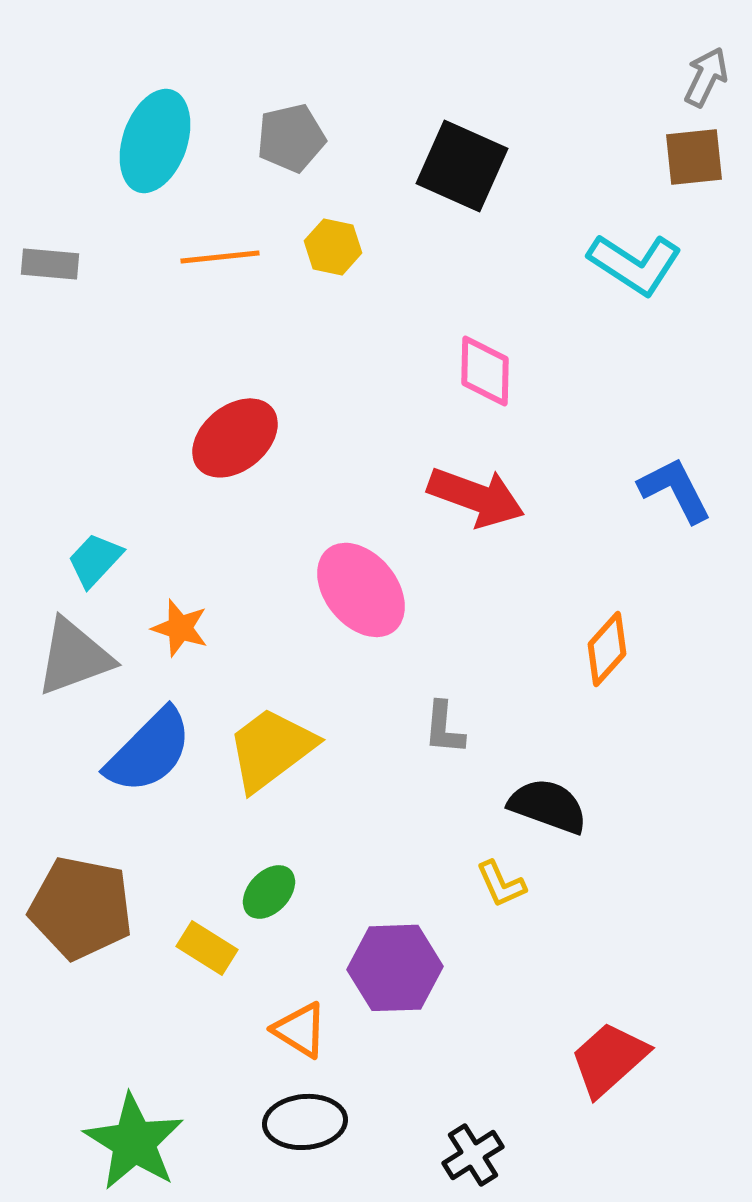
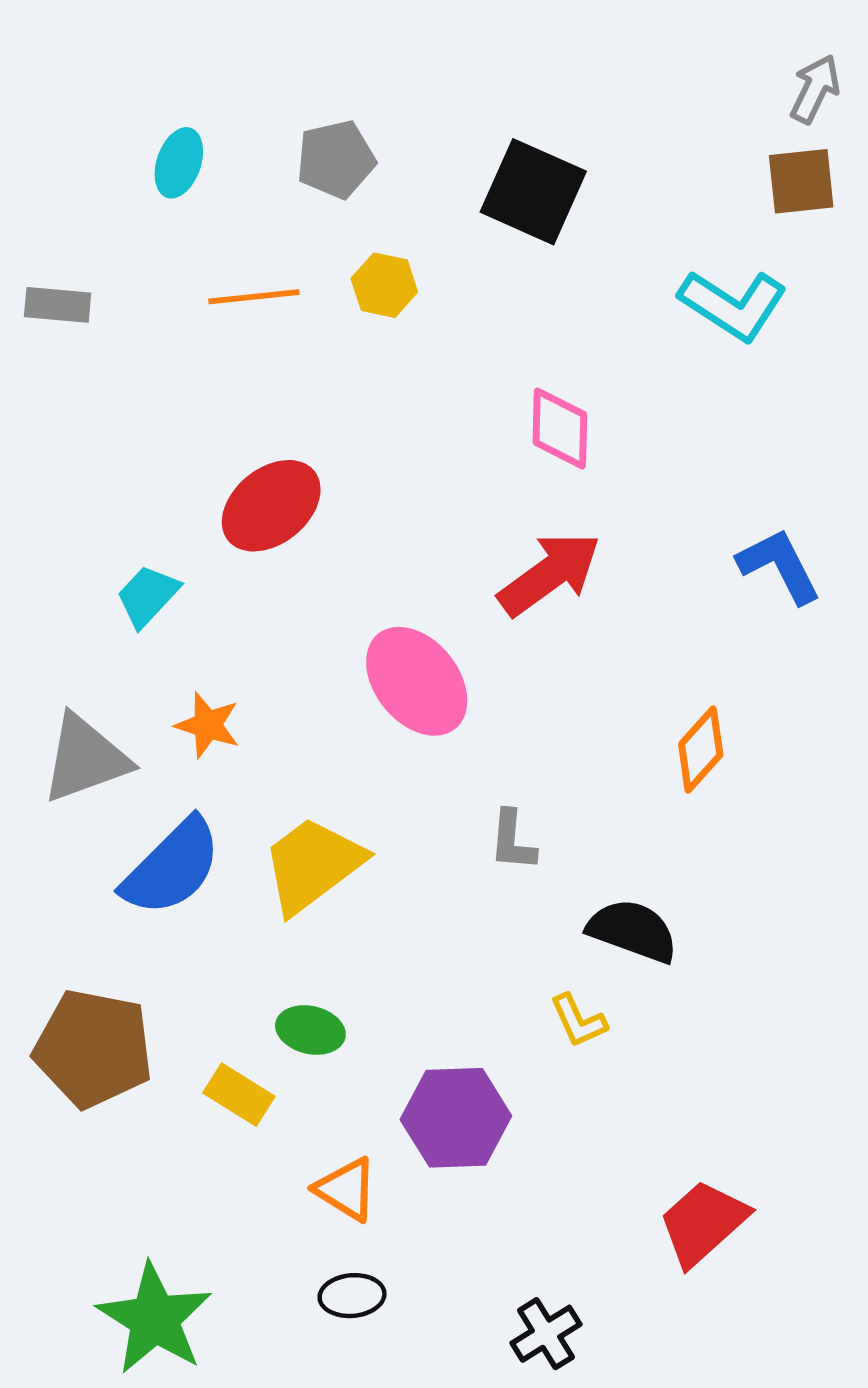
cyan ellipse: (155, 141) -> (179, 163), size x0.6
red arrow: (476, 497) -> (549, 574), turned -56
cyan trapezoid: (95, 560) -> (148, 596), moved
green ellipse: (269, 892) -> (310, 1030), turned 60
black ellipse: (305, 1122) -> (352, 1296), size x0.7

